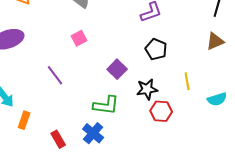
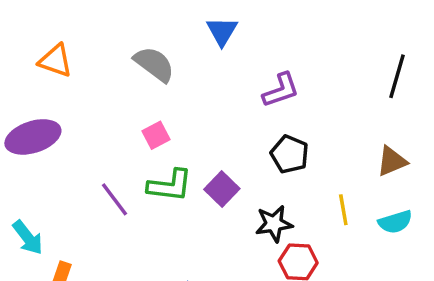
brown triangle: (215, 41) -> (392, 161), moved
cyan semicircle: (217, 99) -> (395, 222), moved
green L-shape: (106, 105) -> (170, 186), moved

